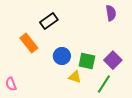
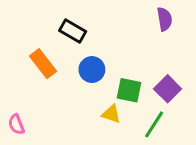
black rectangle: (49, 21) -> (73, 31), turned 66
blue circle: (62, 56) -> (92, 70), moved

